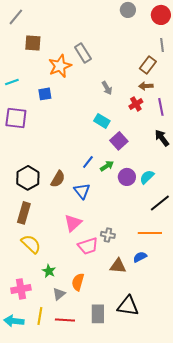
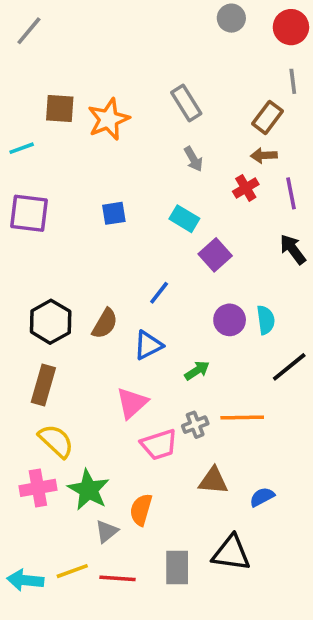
brown square: (33, 43) -> (60, 108), moved
gray rectangle: (83, 53) -> (186, 103), moved
blue square: (45, 94) -> (114, 213), moved
green arrow: (107, 166) -> (197, 370), moved
cyan semicircle: (147, 177) -> (266, 320), turned 126
blue triangle: (82, 191) -> (148, 345), turned 42
orange line: (150, 233) -> (242, 417), moved
gray cross: (108, 235) -> (195, 425), turned -32
blue semicircle: (140, 257) -> (262, 497), moved
green star: (49, 271) -> (89, 490), size x1.6
pink cross: (21, 289) -> (38, 488), moved
yellow line: (40, 316) -> (72, 571), turned 60

